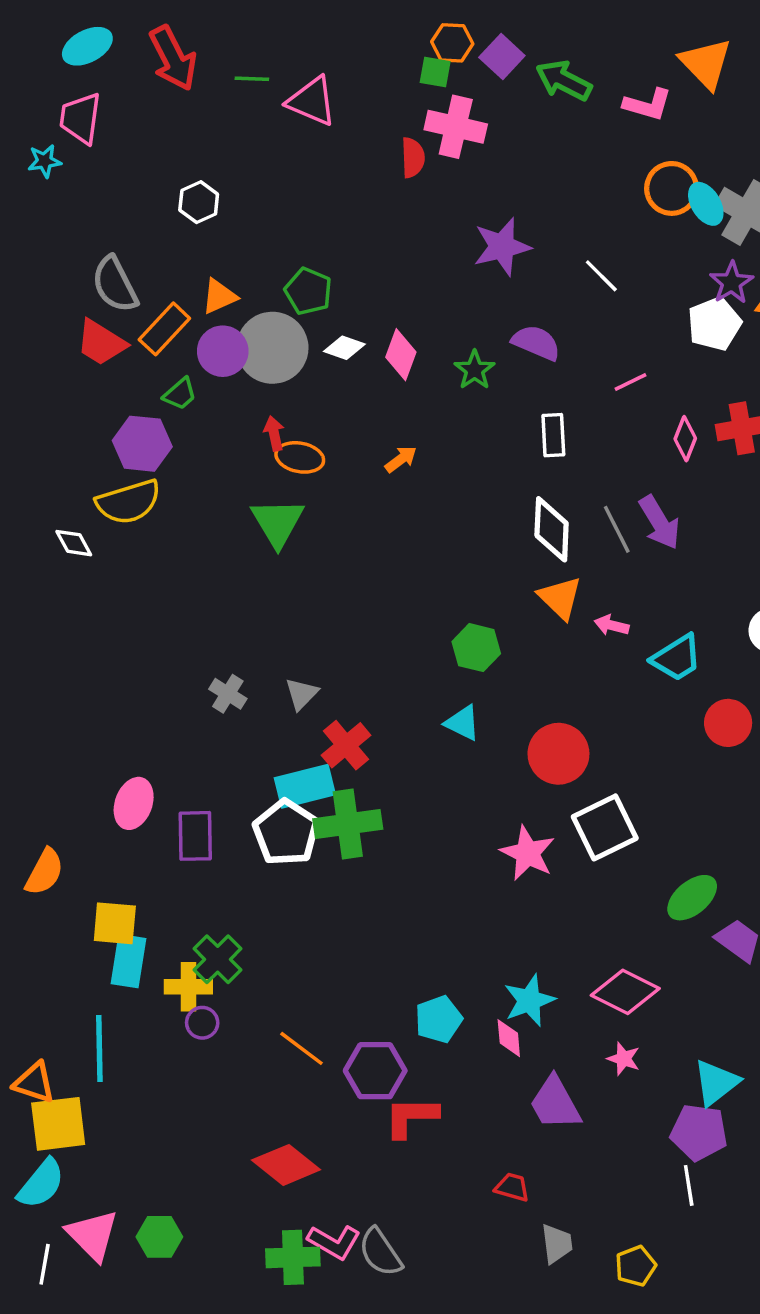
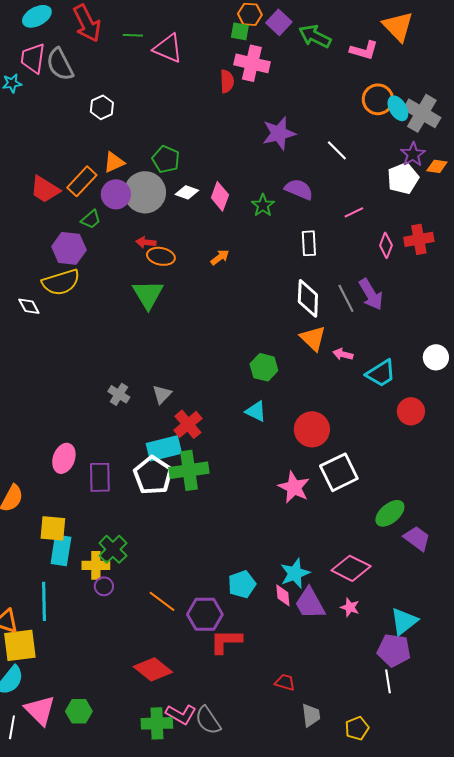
gray semicircle: (115, 284) -> (60, 64), moved
red arrow: (274, 433) -> (146, 242), turned -72
purple trapezoid: (555, 1103) -> (310, 603), moved

